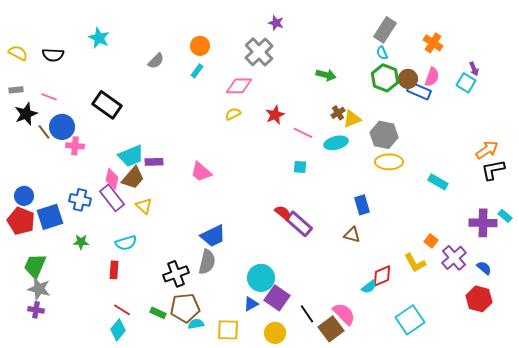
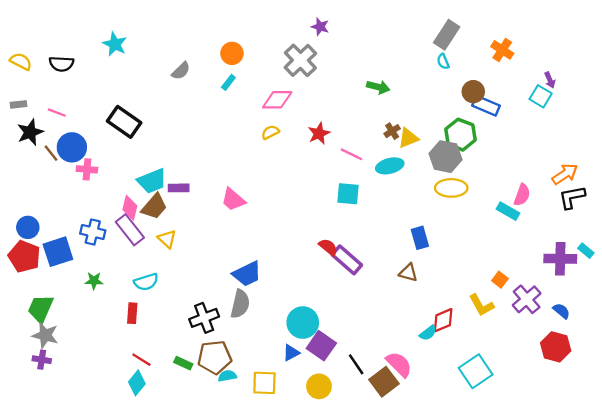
pink semicircle: (432, 77) -> (522, 195), moved
green hexagon: (385, 78) -> (461, 135), moved
cyan square: (300, 167) -> (348, 194), size x1.5

